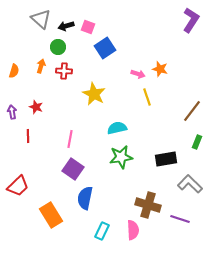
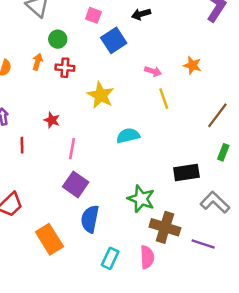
black arrow: (66, 26) -> (141, 14), moved
orange star: (160, 69) -> (192, 65), moved
red star: (36, 107) -> (52, 120), moved
green star: (121, 157) -> (141, 199), moved, turned 30

